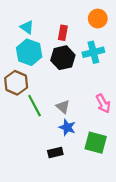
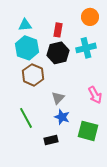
cyan triangle: (27, 27) -> (25, 25), turned -40
brown hexagon: (16, 83) -> (33, 75), moved
green line: (35, 106) -> (26, 118), moved
gray triangle: (63, 107) -> (58, 98), turned 32

